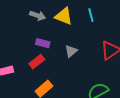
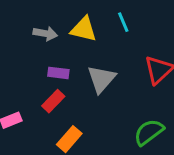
gray triangle: (71, 51) -> (101, 79), size x1.5

